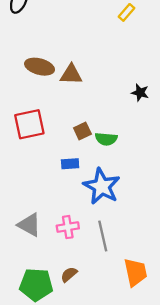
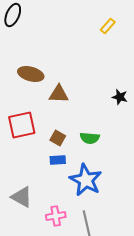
brown triangle: (71, 75) -> (59, 94), moved
brown square: (82, 131) -> (58, 138), moved, turned -35
gray triangle: (29, 225) -> (22, 197), moved

